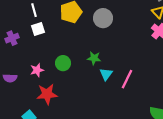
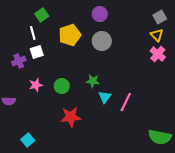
purple cross: (12, 38) -> (19, 61), moved
pink star: (37, 70) -> (36, 85), moved
red star: (47, 94) -> (71, 117), moved

